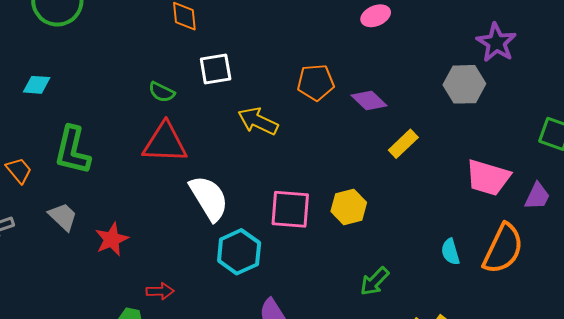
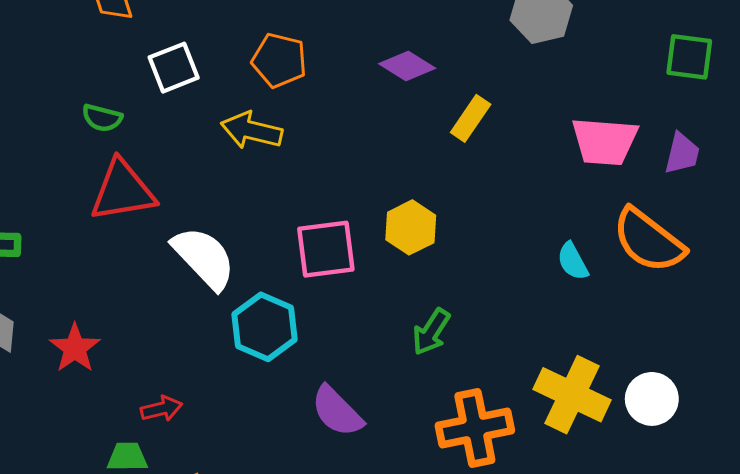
orange pentagon: (316, 82) -> (279, 60), moved, turned 30
orange semicircle: (503, 249) -> (649, 241), turned 114
green arrow: (375, 281) -> (431, 332), moved

